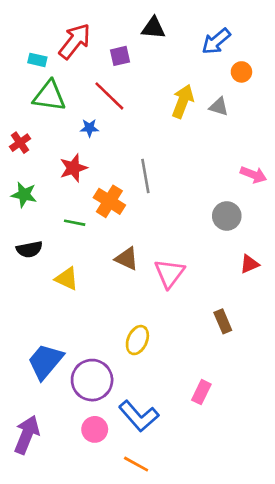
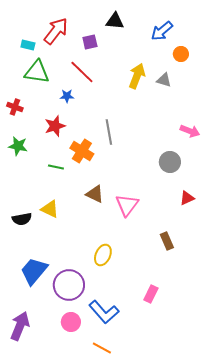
red cross: (20, 143) -> (15, 107), turned -35
black semicircle: (29, 249) -> (22, 219), moved

